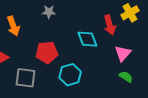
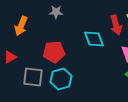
orange arrow: (13, 26) -> (21, 26), turned 42
cyan hexagon: (70, 75) -> (61, 79), moved

